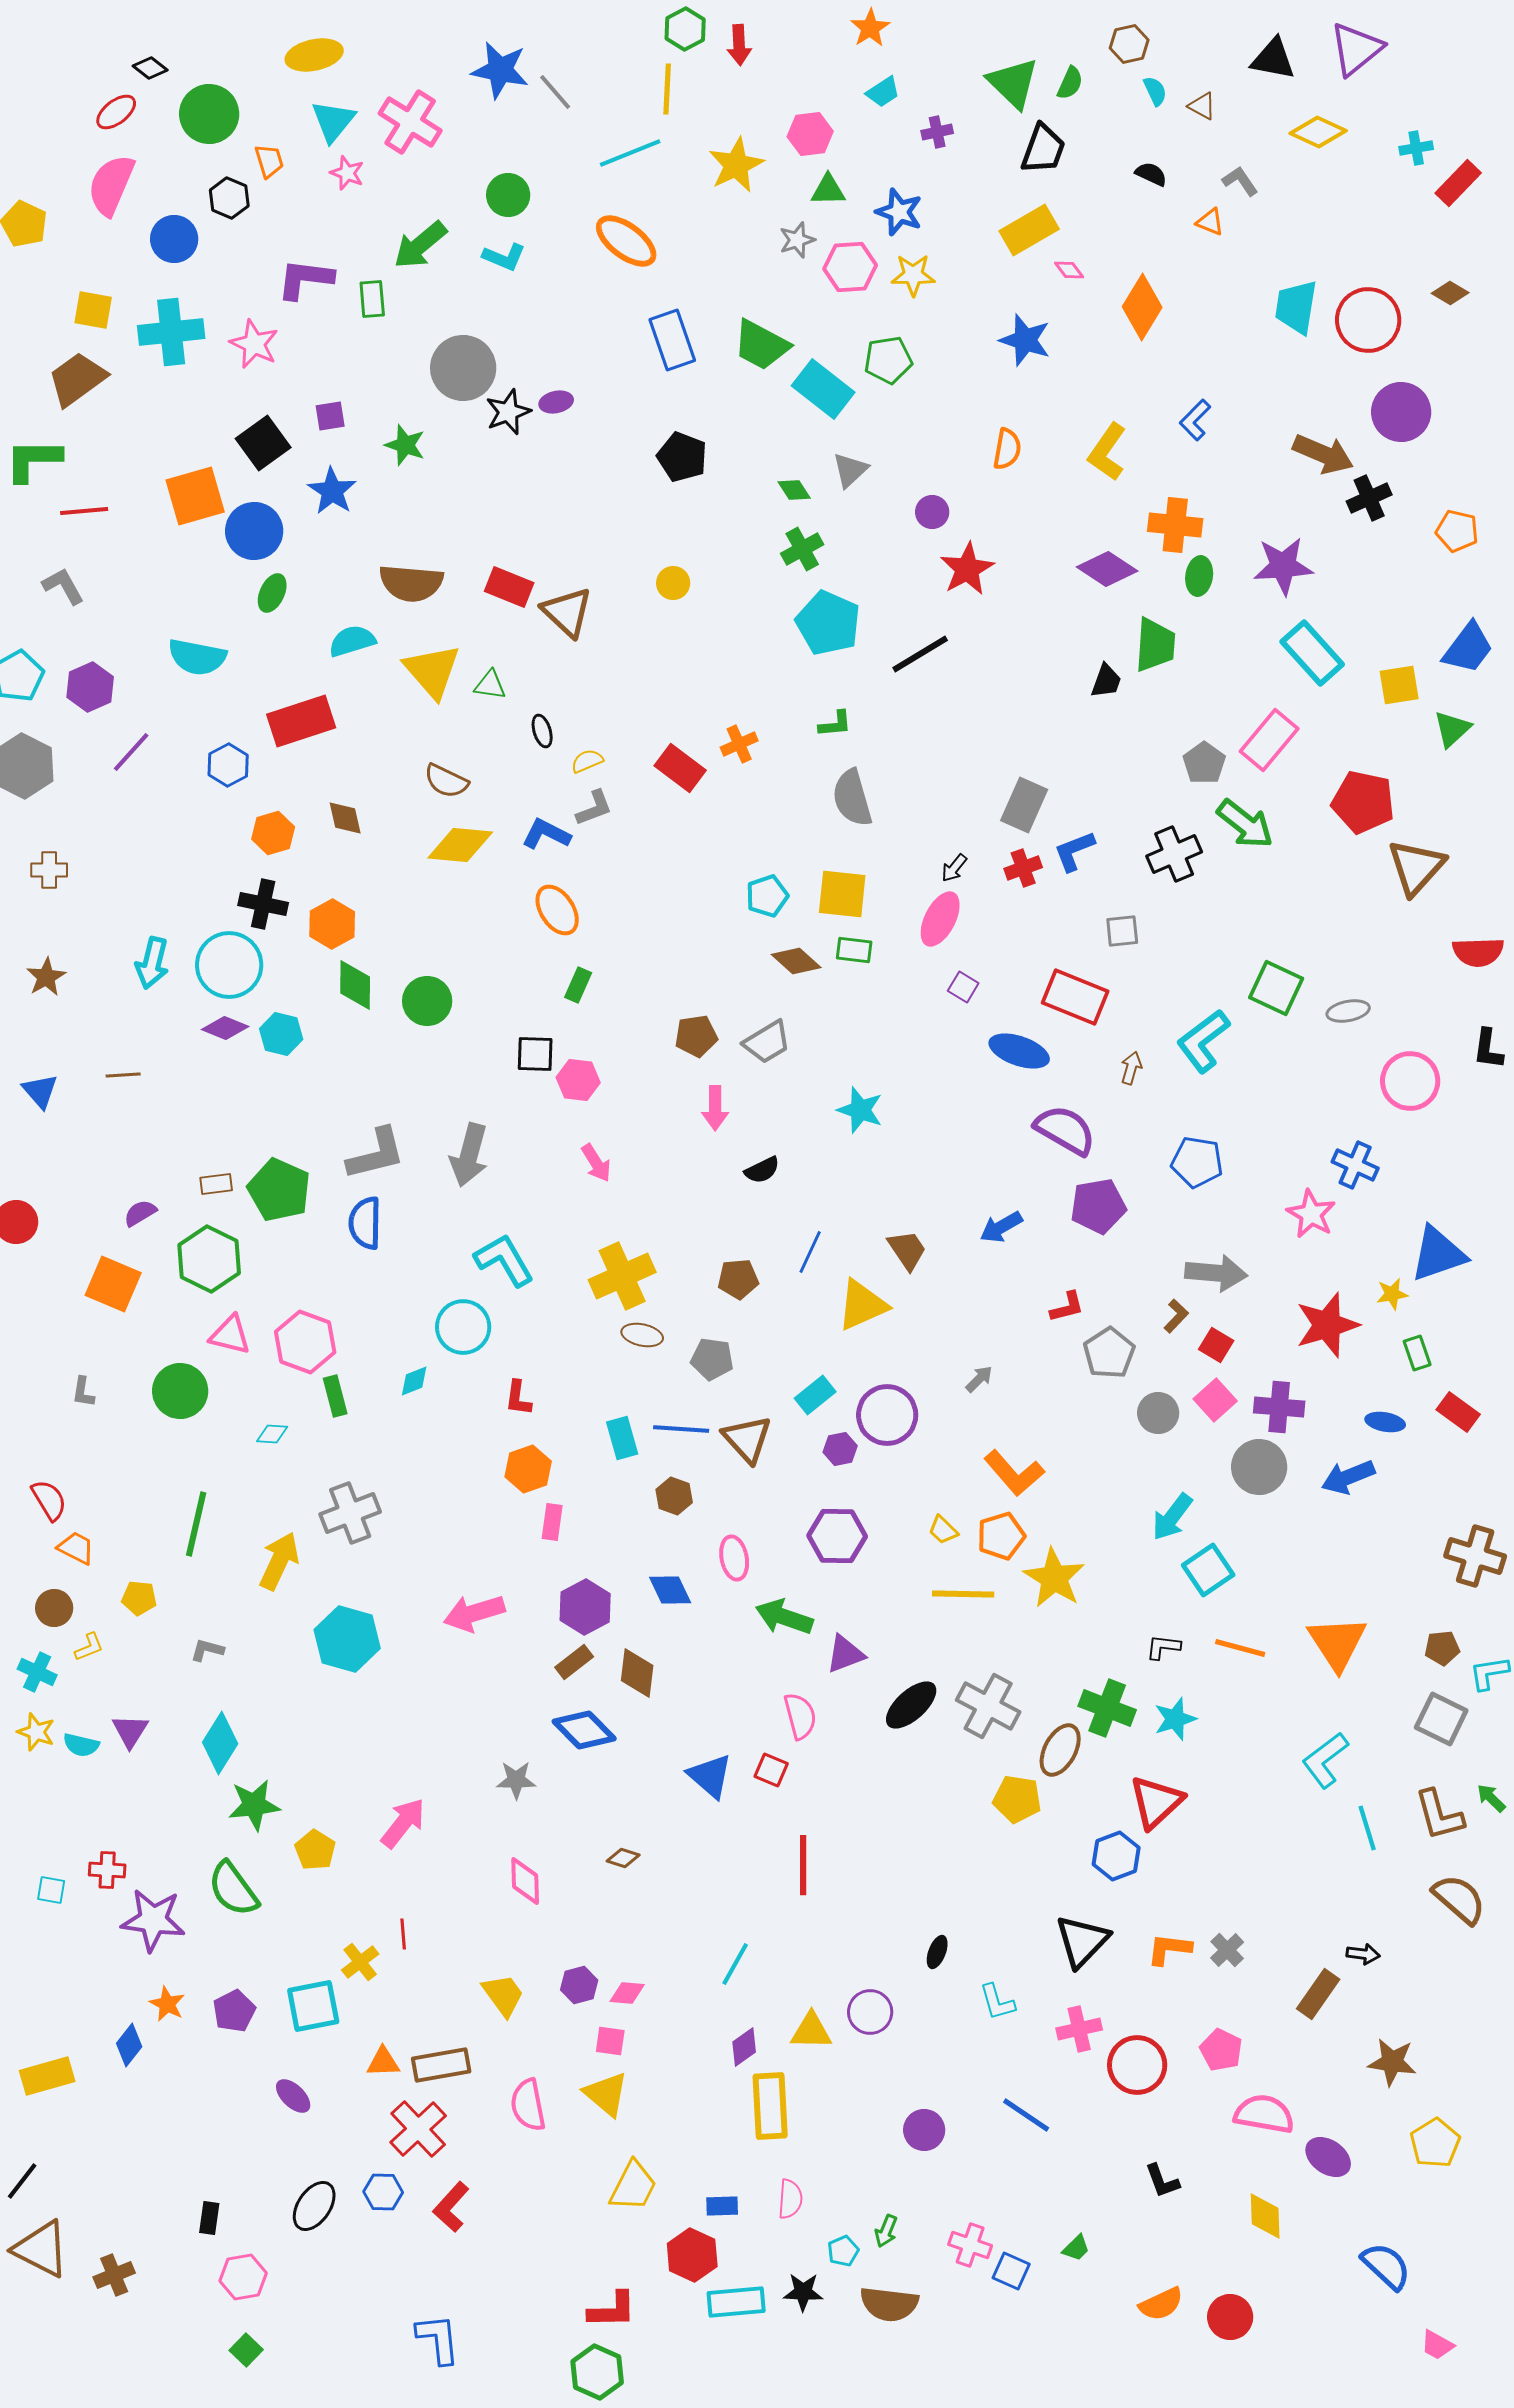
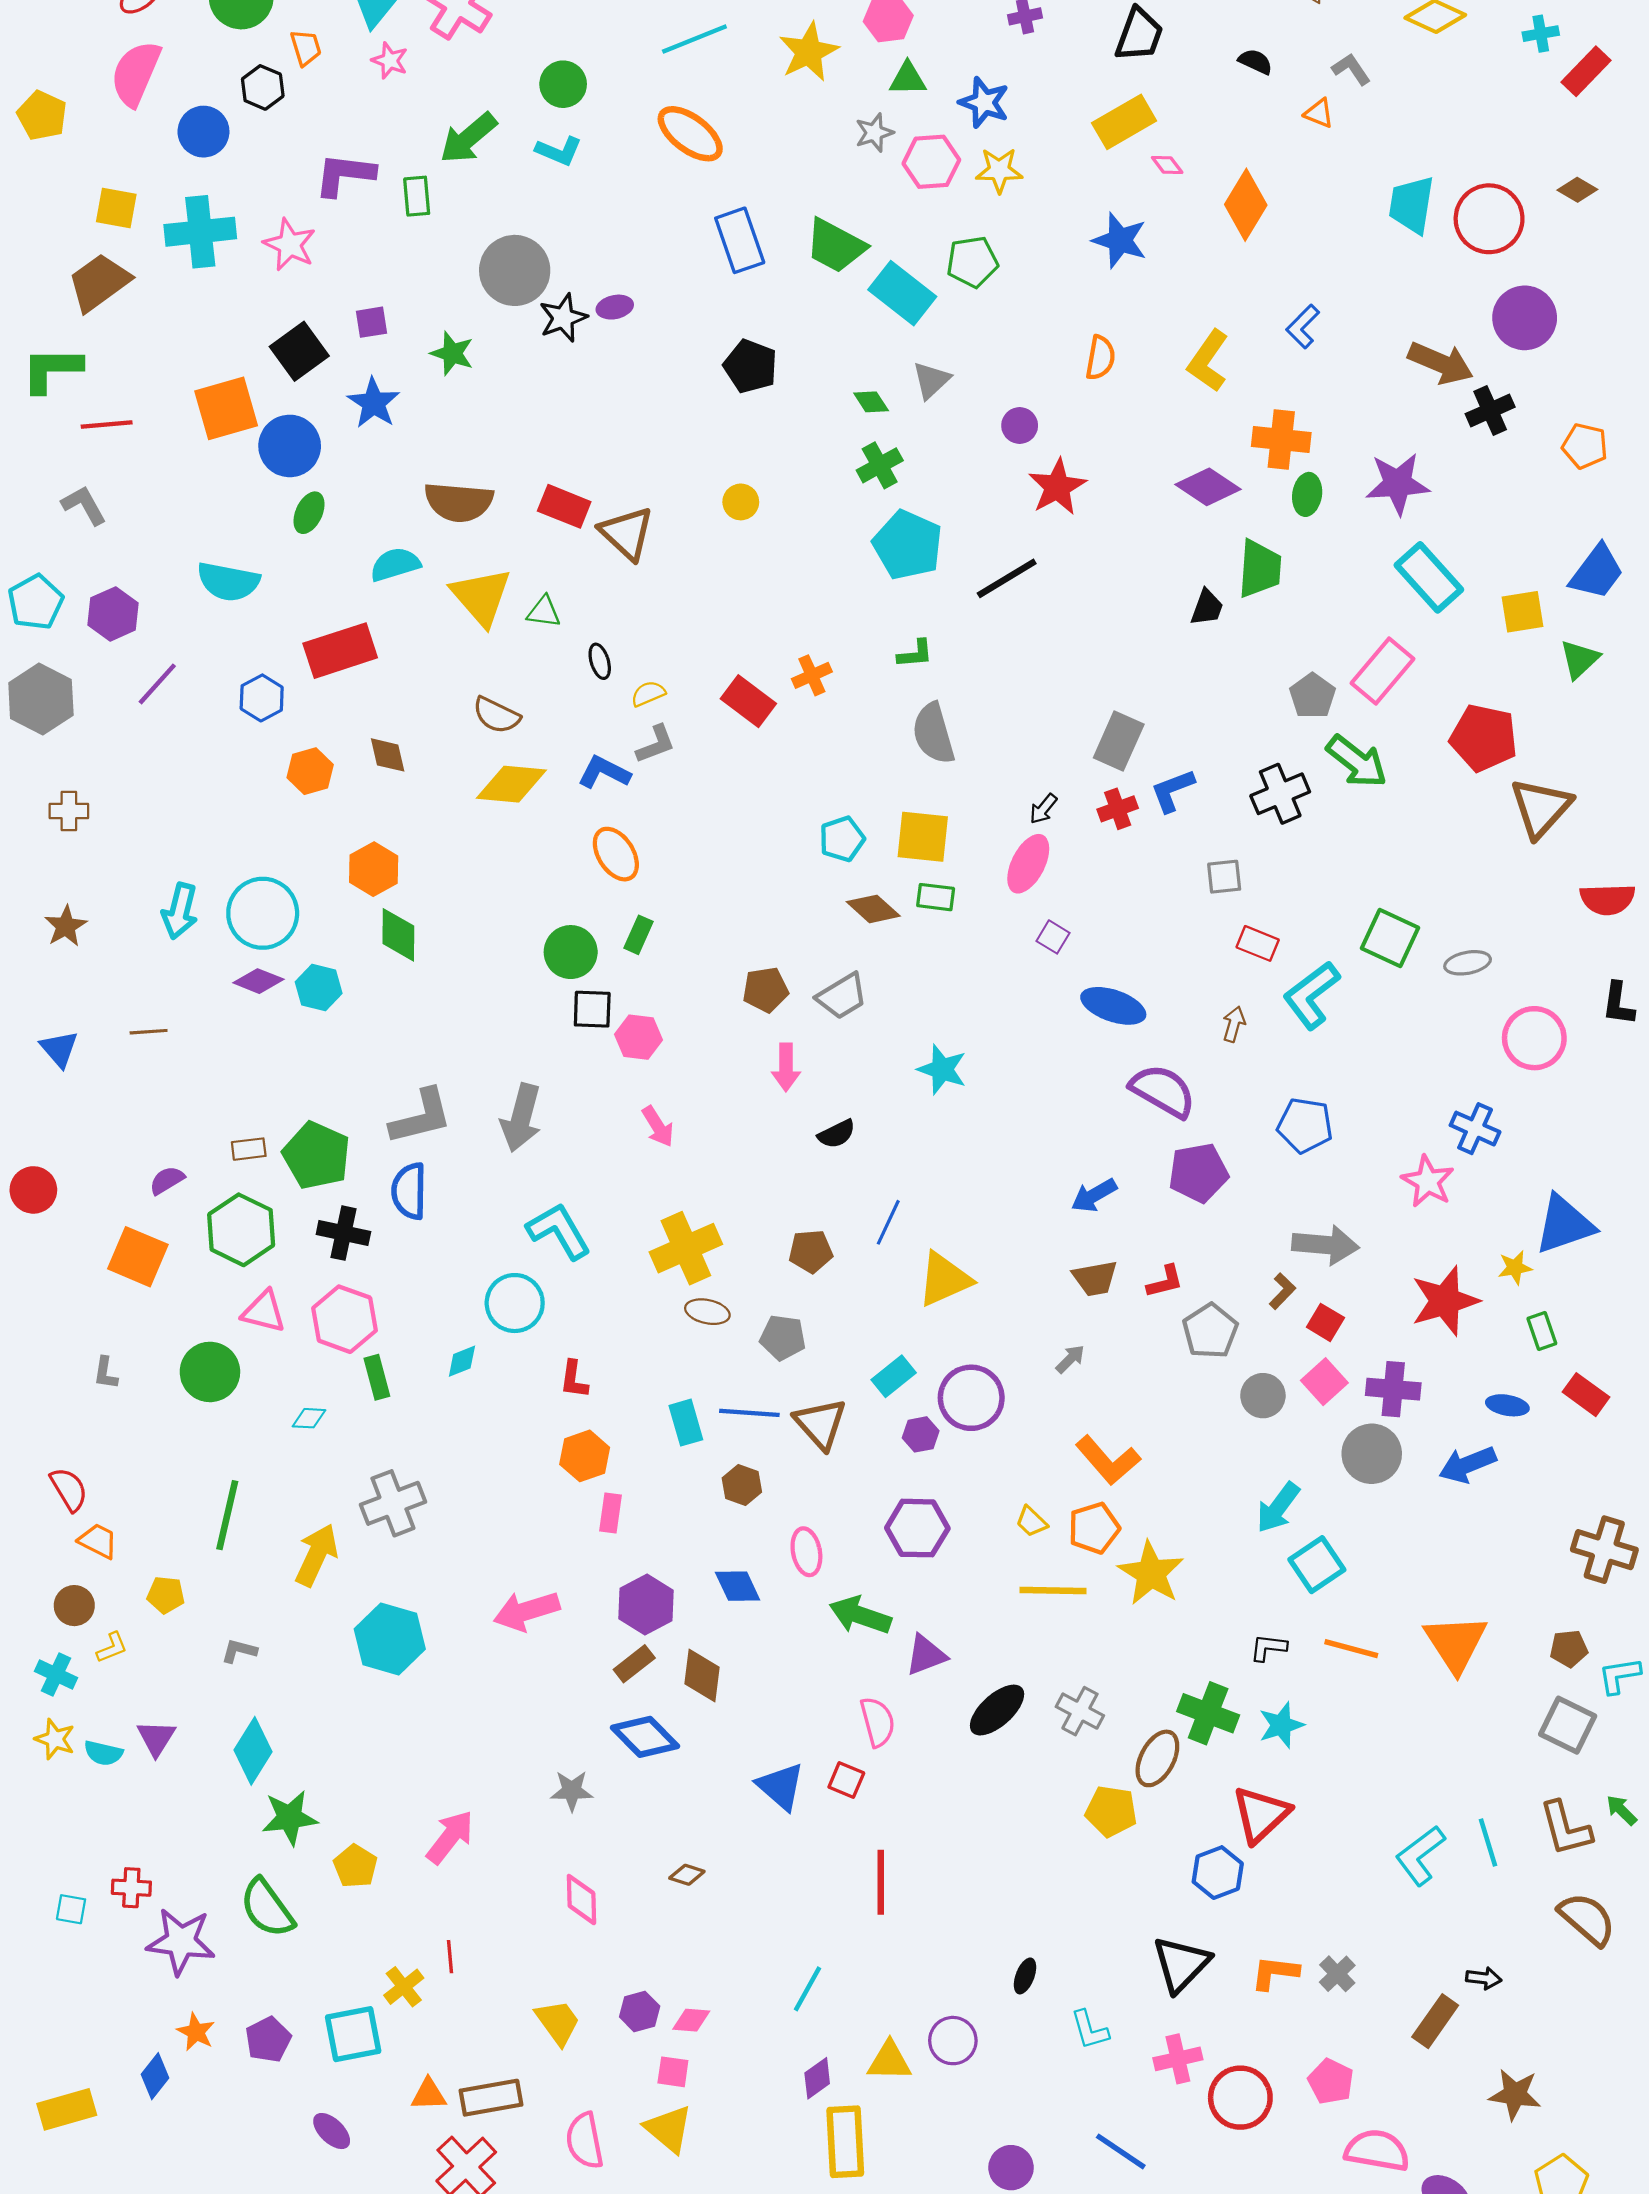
black cross: (263, 904) -> (343, 1233), moved
red rectangle: (1075, 997) -> (1258, 943), moved, size x0.6
green circle: (427, 1001) -> (571, 952), moved
brown trapezoid: (907, 1250) -> (1095, 1278), moved, turned 114
gray cross: (988, 1706) -> (1080, 1711), size x0.7
cyan L-shape: (1325, 1760) -> (1420, 1855), moved

